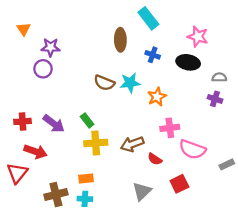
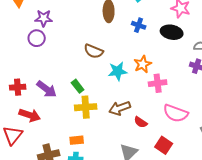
cyan star: (130, 83) -> (118, 71), moved
pink cross: (170, 128) -> (158, 83), moved
red square: (179, 184) -> (164, 145), turned -30

